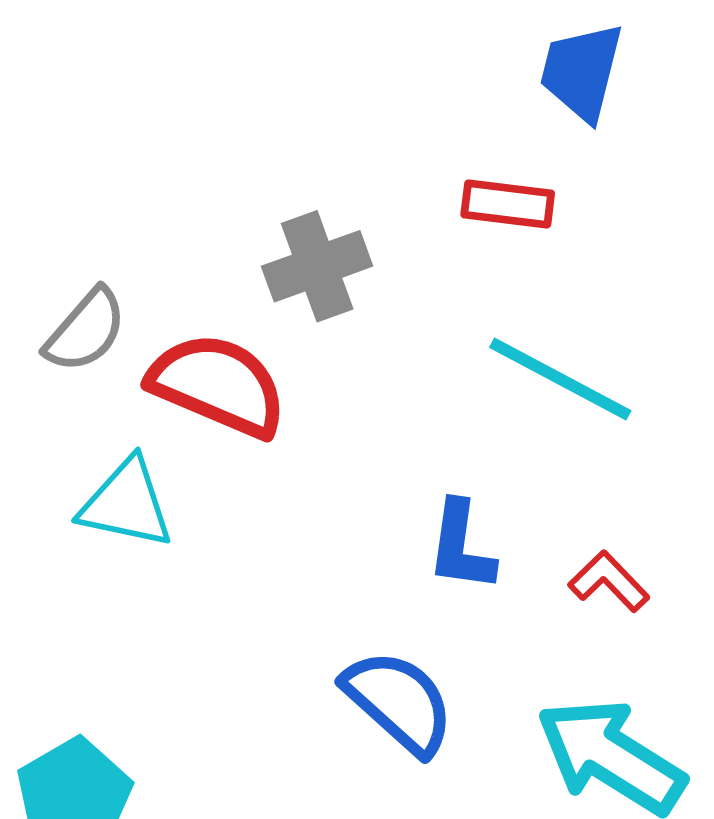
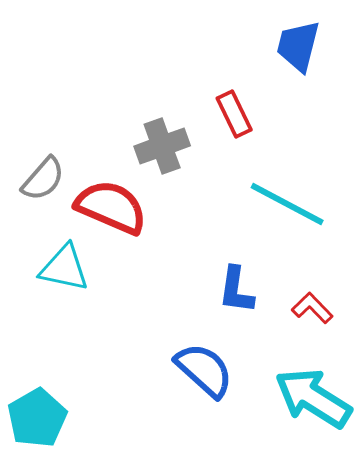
red rectangle: (508, 204) -> (234, 114), moved, turned 57

